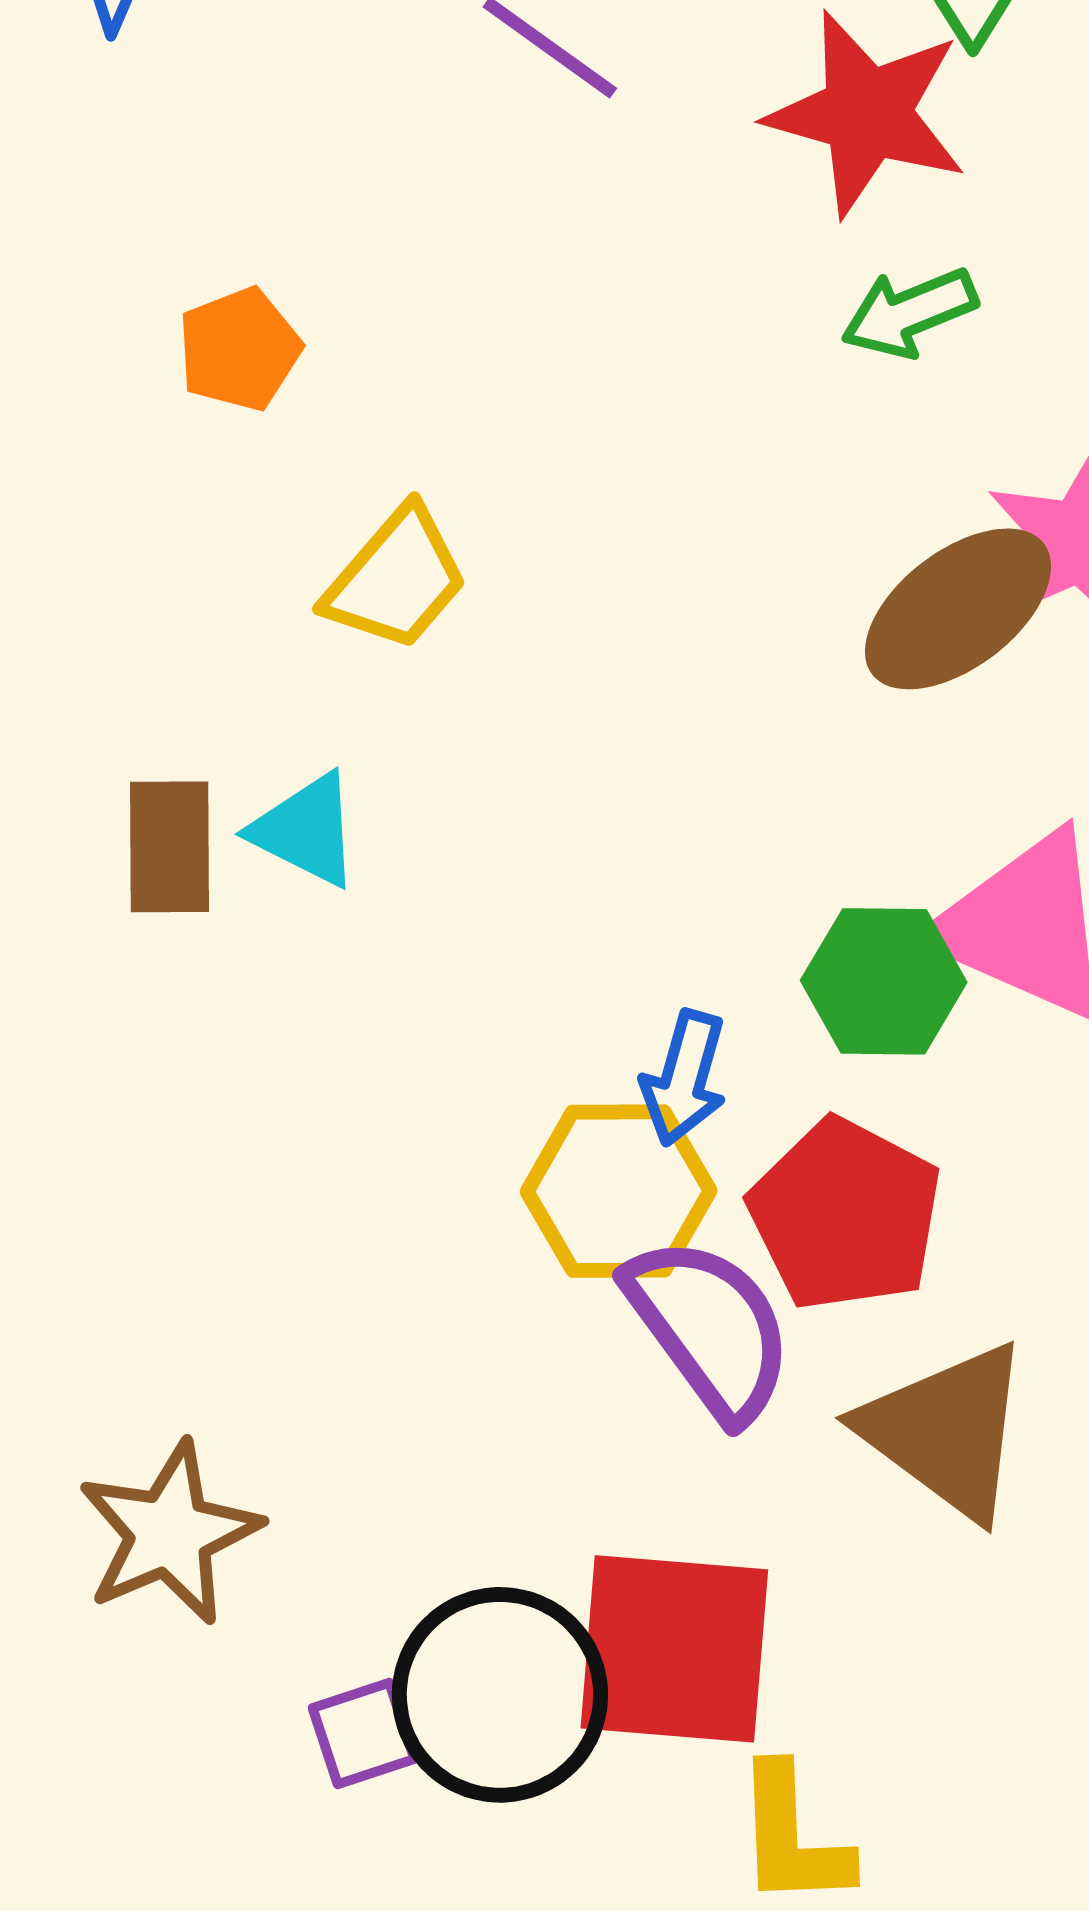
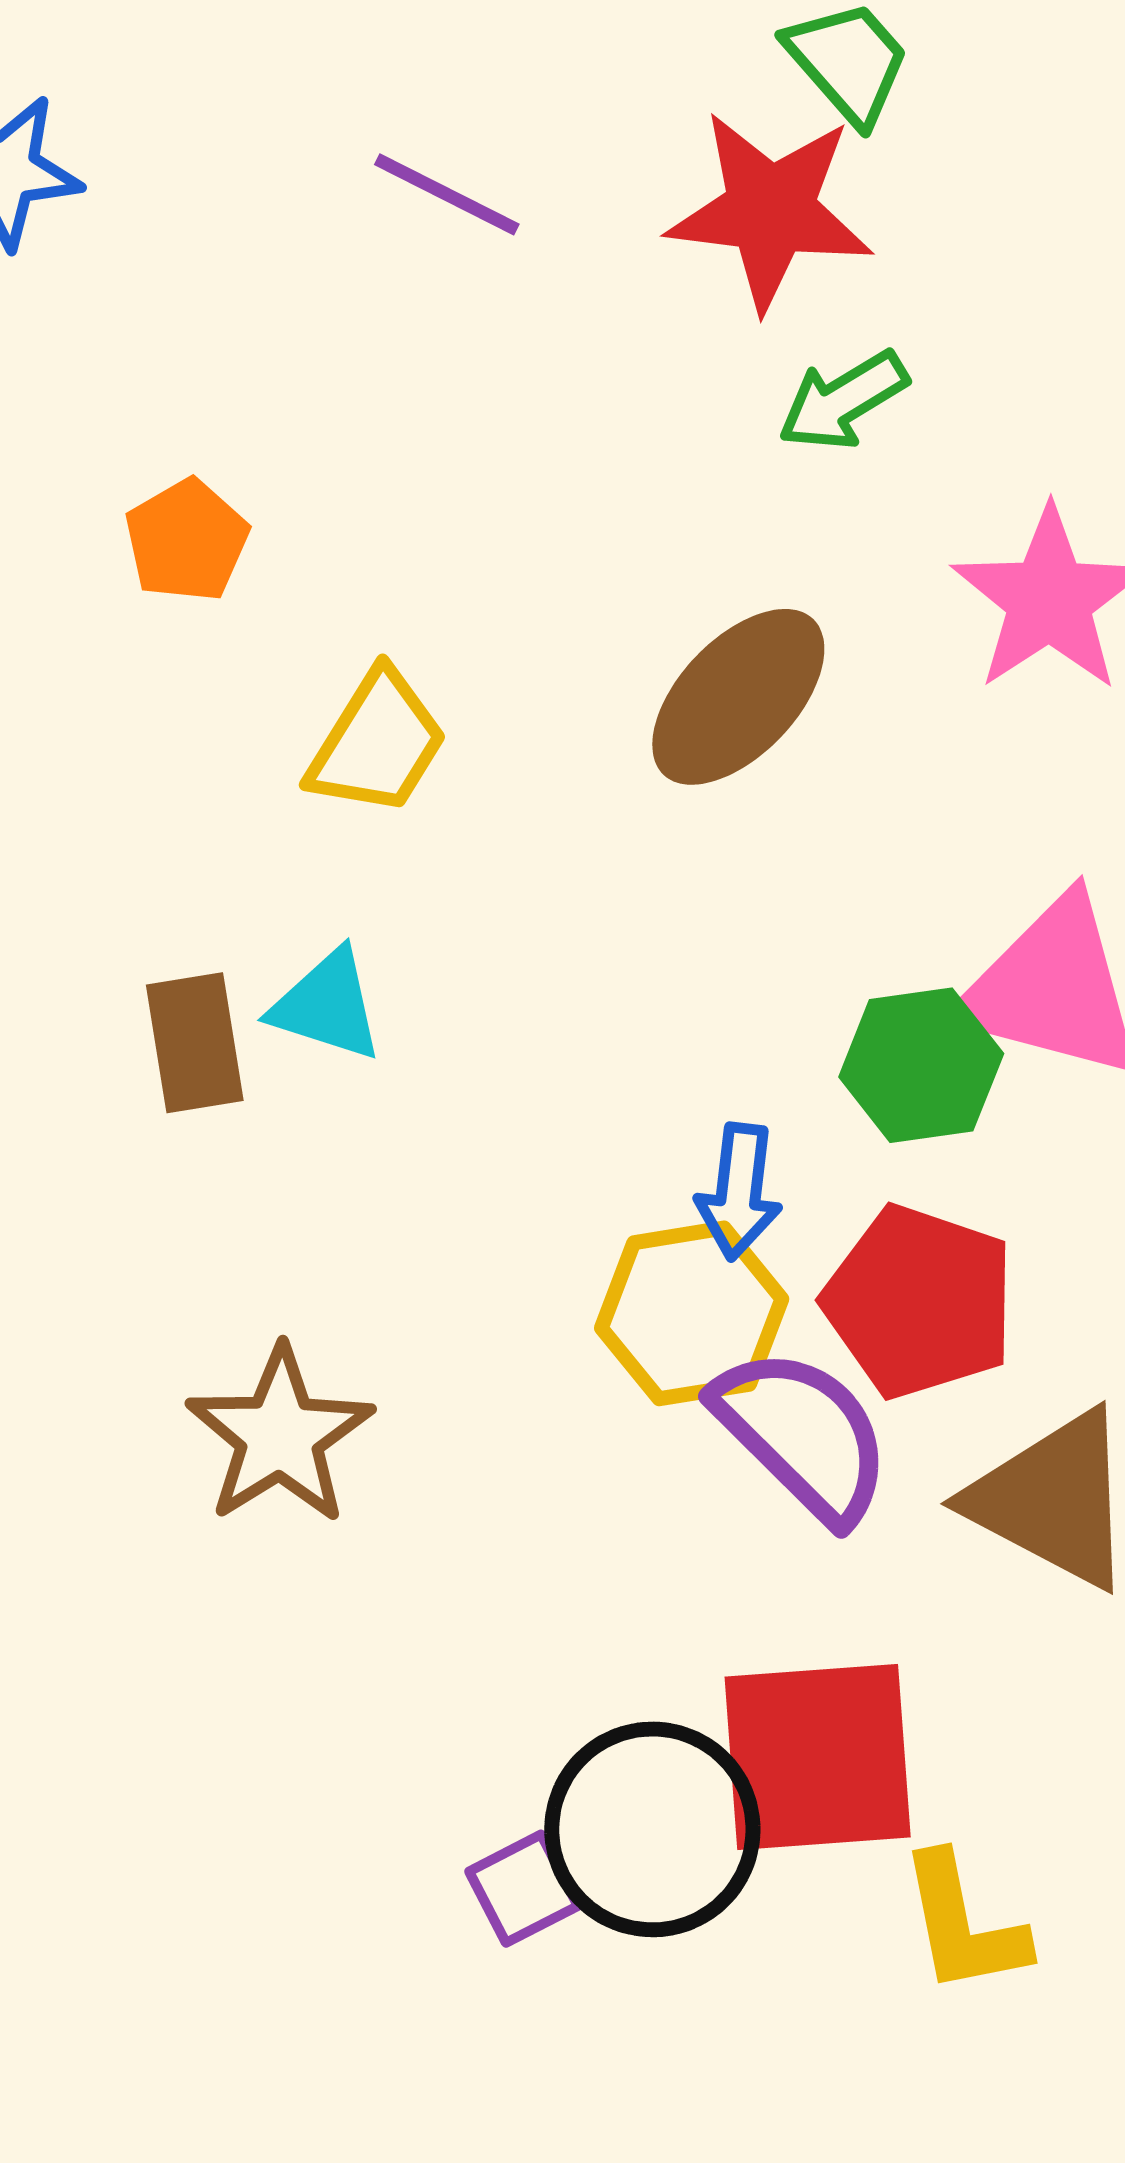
brown ellipse: (958, 609) -> (738, 697), moved
brown star: (169, 1533) -> (280, 1436), moved

